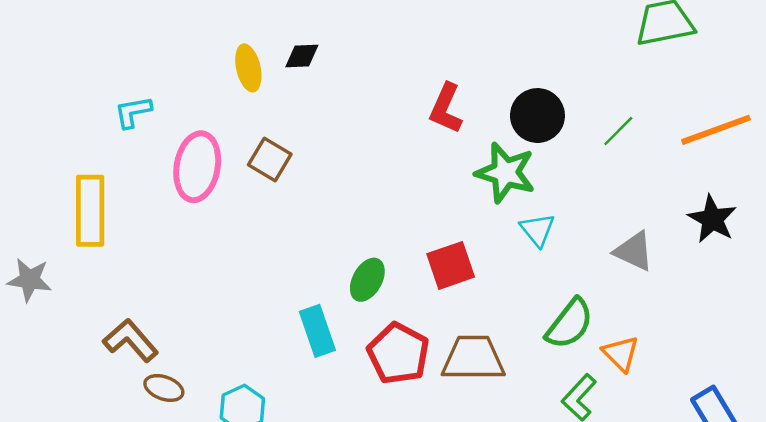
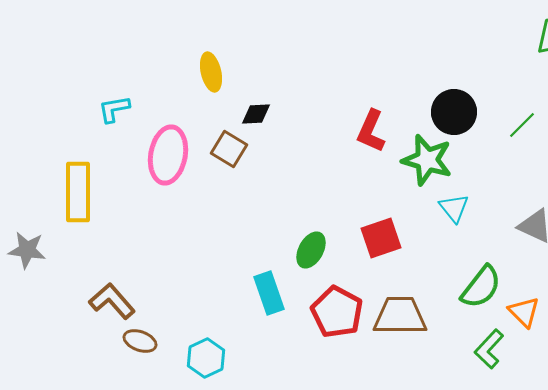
black diamond: (302, 56) -> (256, 114), moved
red L-shape: (446, 108) -> (371, 131), moved

